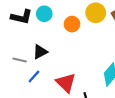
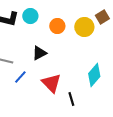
yellow circle: (96, 13) -> (84, 27), moved
black triangle: (40, 52) -> (39, 53), moved

